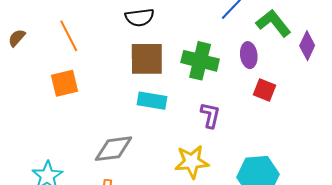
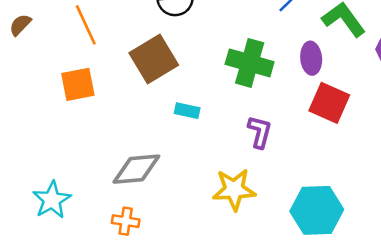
brown square: (147, 59) -> (154, 59), moved, turned -33
red square: (264, 90) -> (329, 103), size x1.4
cyan rectangle: (152, 101) -> (187, 111), size x0.7

